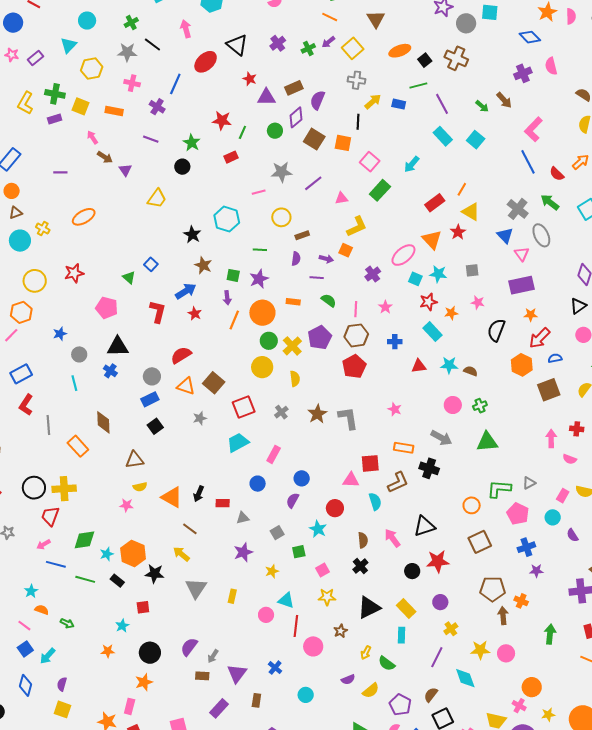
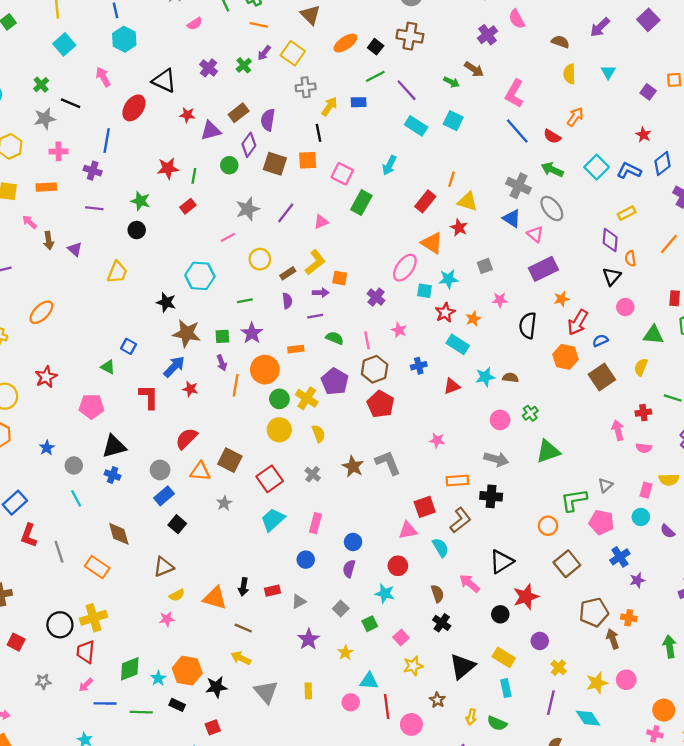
brown arrow: (105, 157) -> (49, 241), turned 63
yellow L-shape: (357, 227) -> (315, 262), moved
brown star: (203, 265) -> (187, 333), size x1.4

